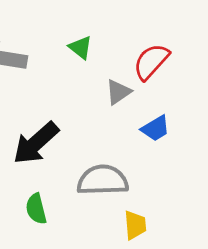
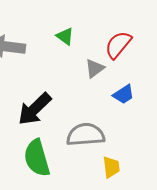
green semicircle: (36, 209) -> (37, 158), size x1.6

